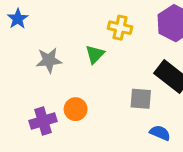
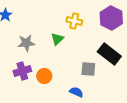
purple cross: (43, 121) -> (22, 71), moved
blue semicircle: (160, 133) -> (76, 92), moved

